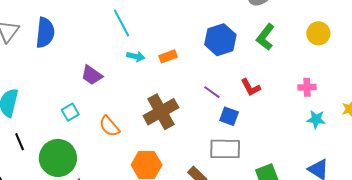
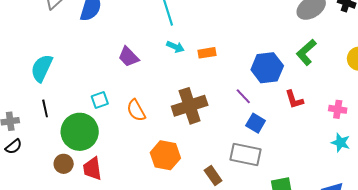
blue hexagon: (220, 40) -> (267, 68), moved
red L-shape: (251, 87) -> (294, 100), moved
cyan square: (70, 112) -> (100, 100), moved

